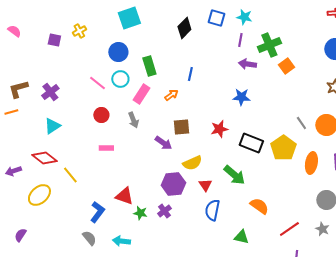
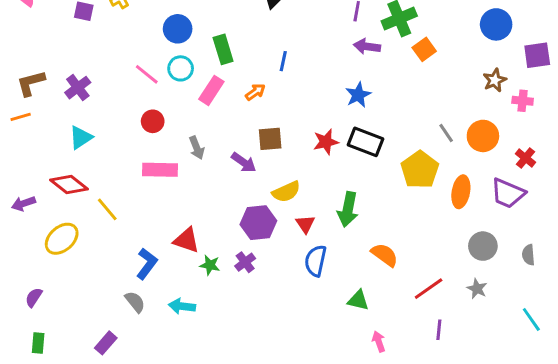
blue star: (241, 97) -> (358, 95), turned -30
gray arrow: (133, 120) -> (197, 148), moved
black rectangle: (251, 143) -> (365, 142), moved
pink rectangle: (106, 148) -> (160, 170), size x1.6
green arrow: (234, 175) -> (348, 209), turned 60

